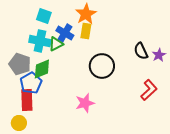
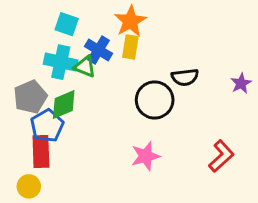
green triangle: (56, 44) -> (85, 67), turned 49
black semicircle: (141, 51) -> (185, 77), moved, turned -72
gray pentagon: (20, 64) -> (30, 97), turned 30
red L-shape: (149, 90) -> (221, 156), moved
pink star: (85, 103) -> (146, 156), moved

